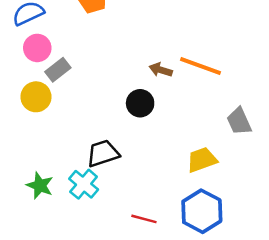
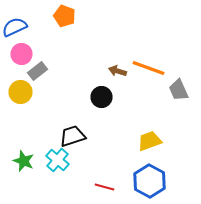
gray trapezoid: (239, 121) -> (178, 90), moved

